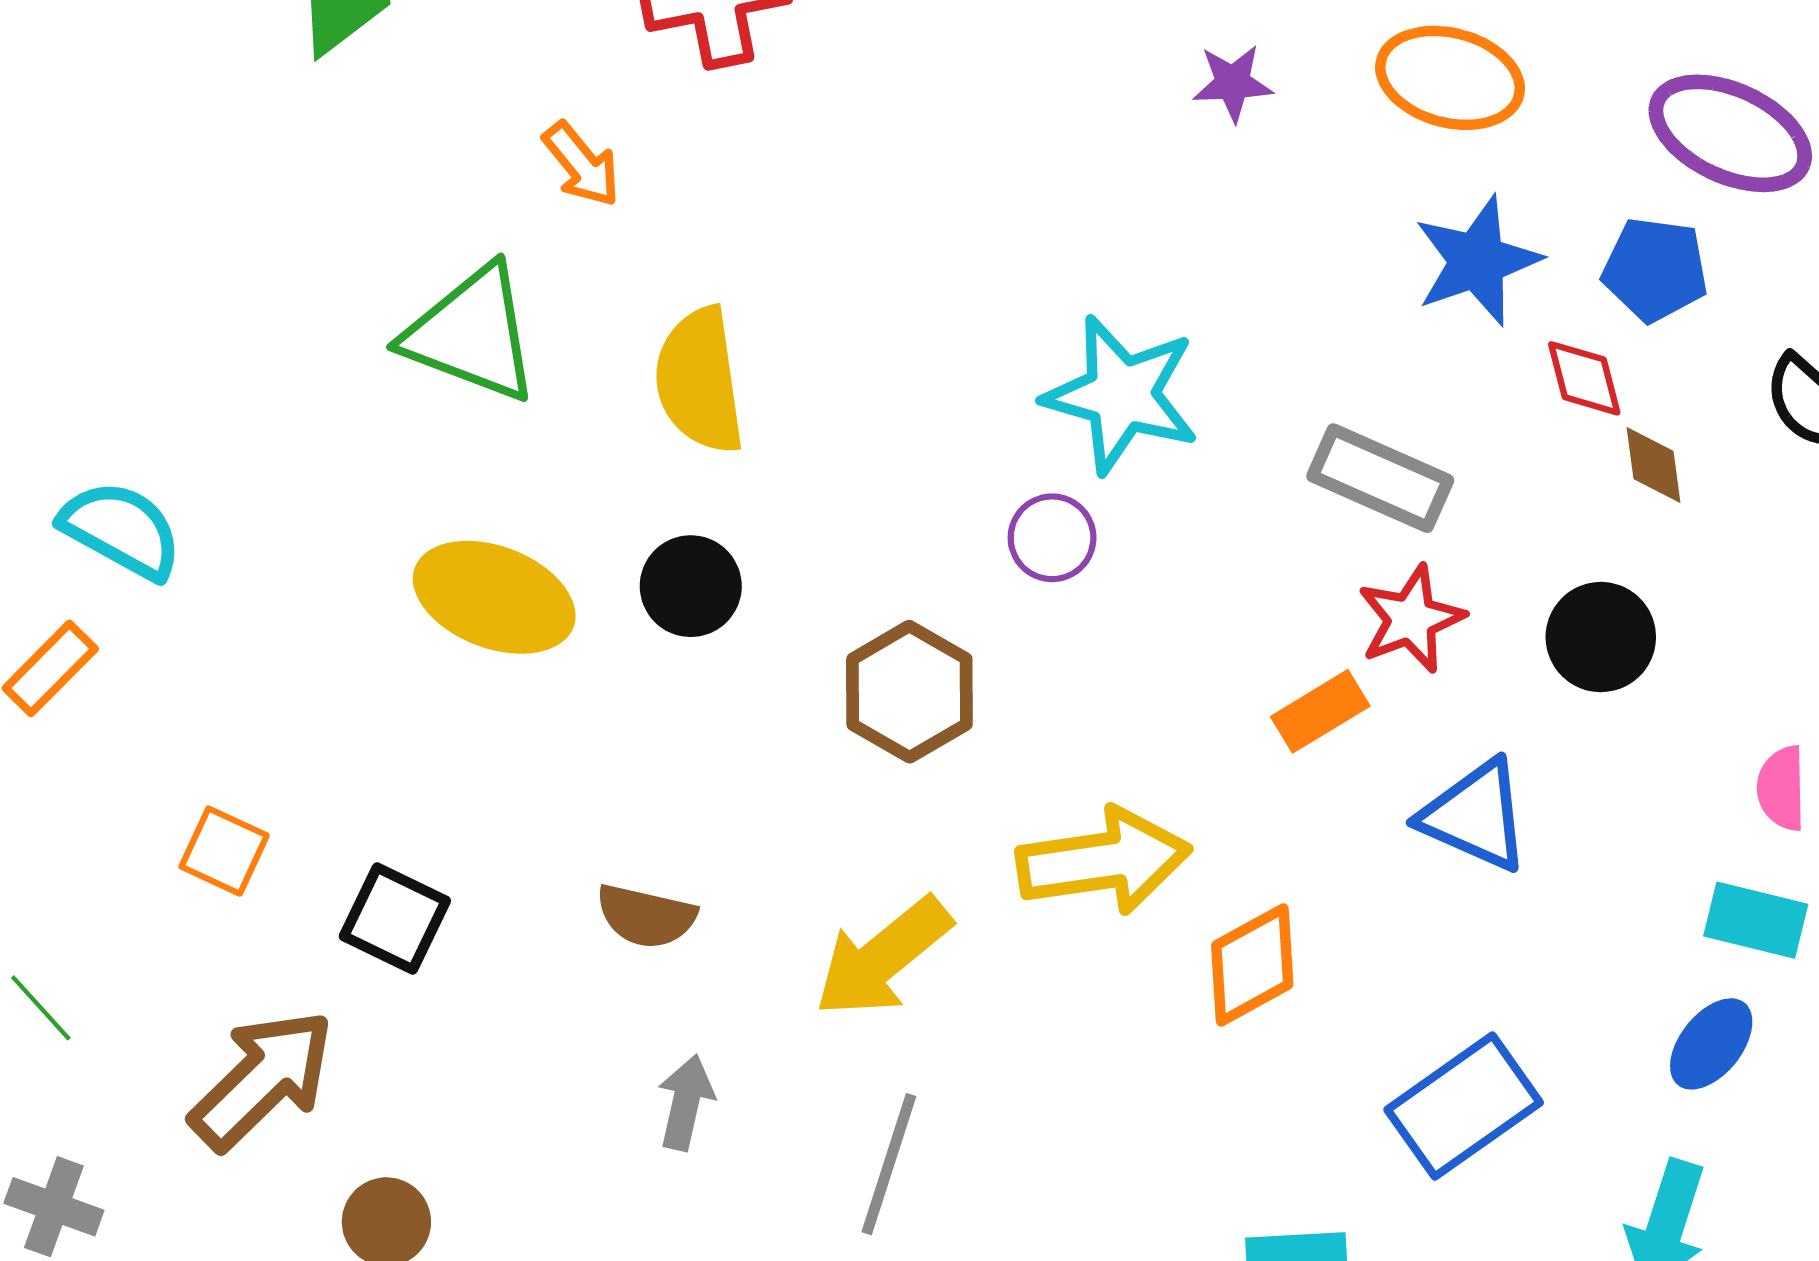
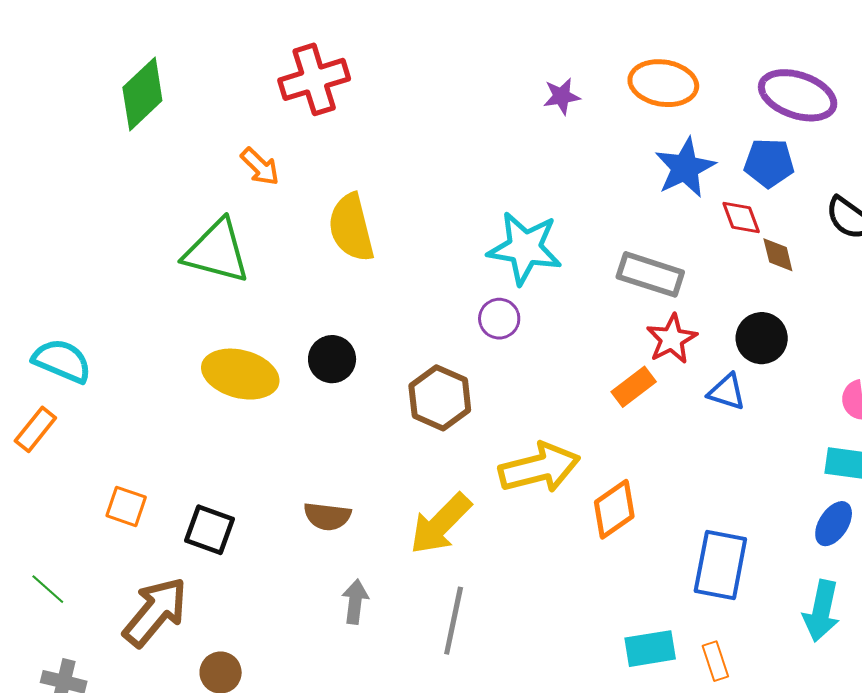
yellow semicircle: (699, 381) -> (351, 228), moved
blue triangle: (1475, 816) -> (727, 392), moved, size x0.7
blue rectangle: (1464, 1106) -> (720, 565), turned -38

